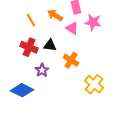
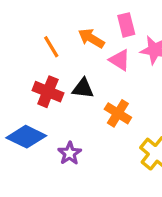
purple star: (42, 70) -> (70, 153), moved
blue diamond: (22, 90) -> (26, 137), moved

